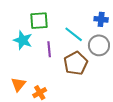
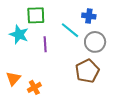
blue cross: (101, 19) -> (89, 16), moved
brown pentagon: (76, 63) -> (87, 71), moved

